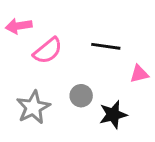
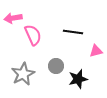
pink semicircle: (48, 51) -> (33, 35), turned -75

